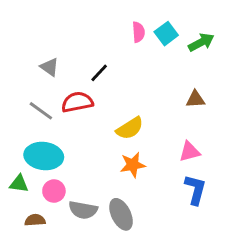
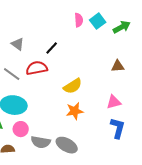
gray ellipse: (121, 214) -> (67, 145), turned -35

